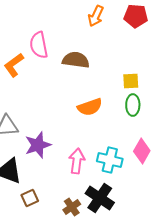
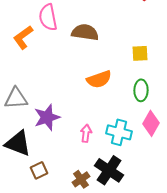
green ellipse: (133, 105) -> (141, 90), moved
pink arrow: (77, 161) -> (86, 133), size x0.7

